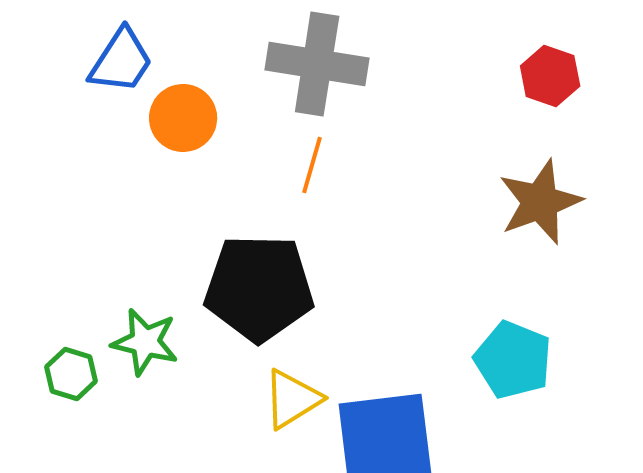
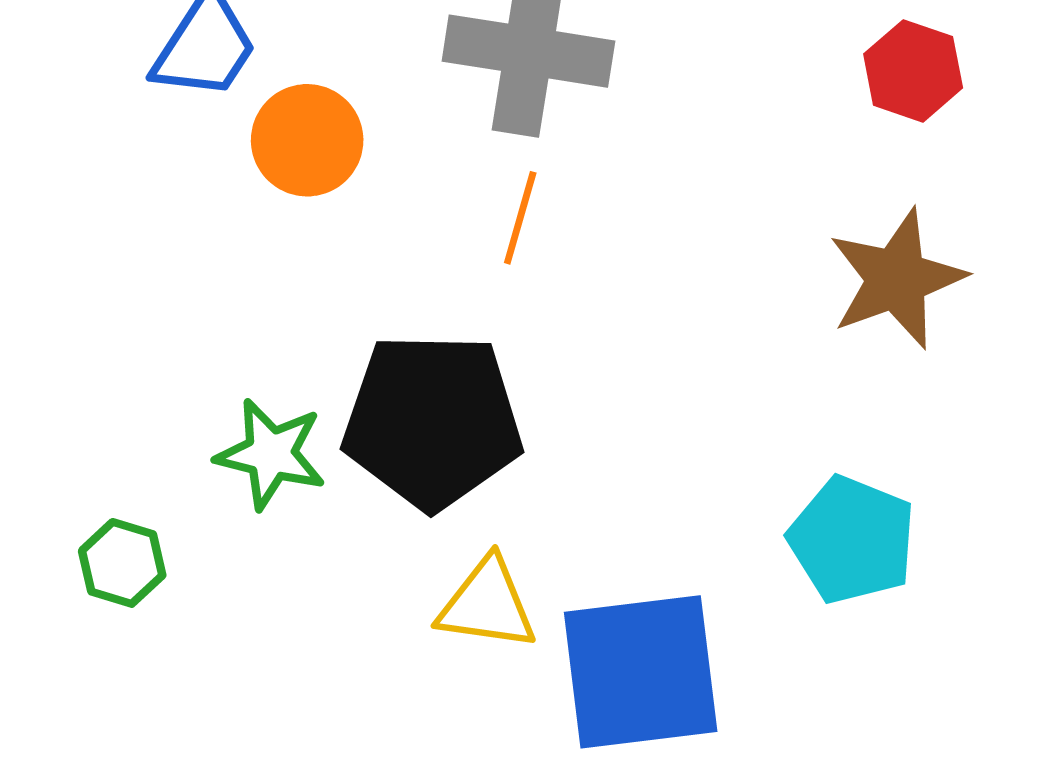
green star: (145, 342) -> (271, 454), moved
yellow triangle: (292, 399) -> (487, 604), turned 40

